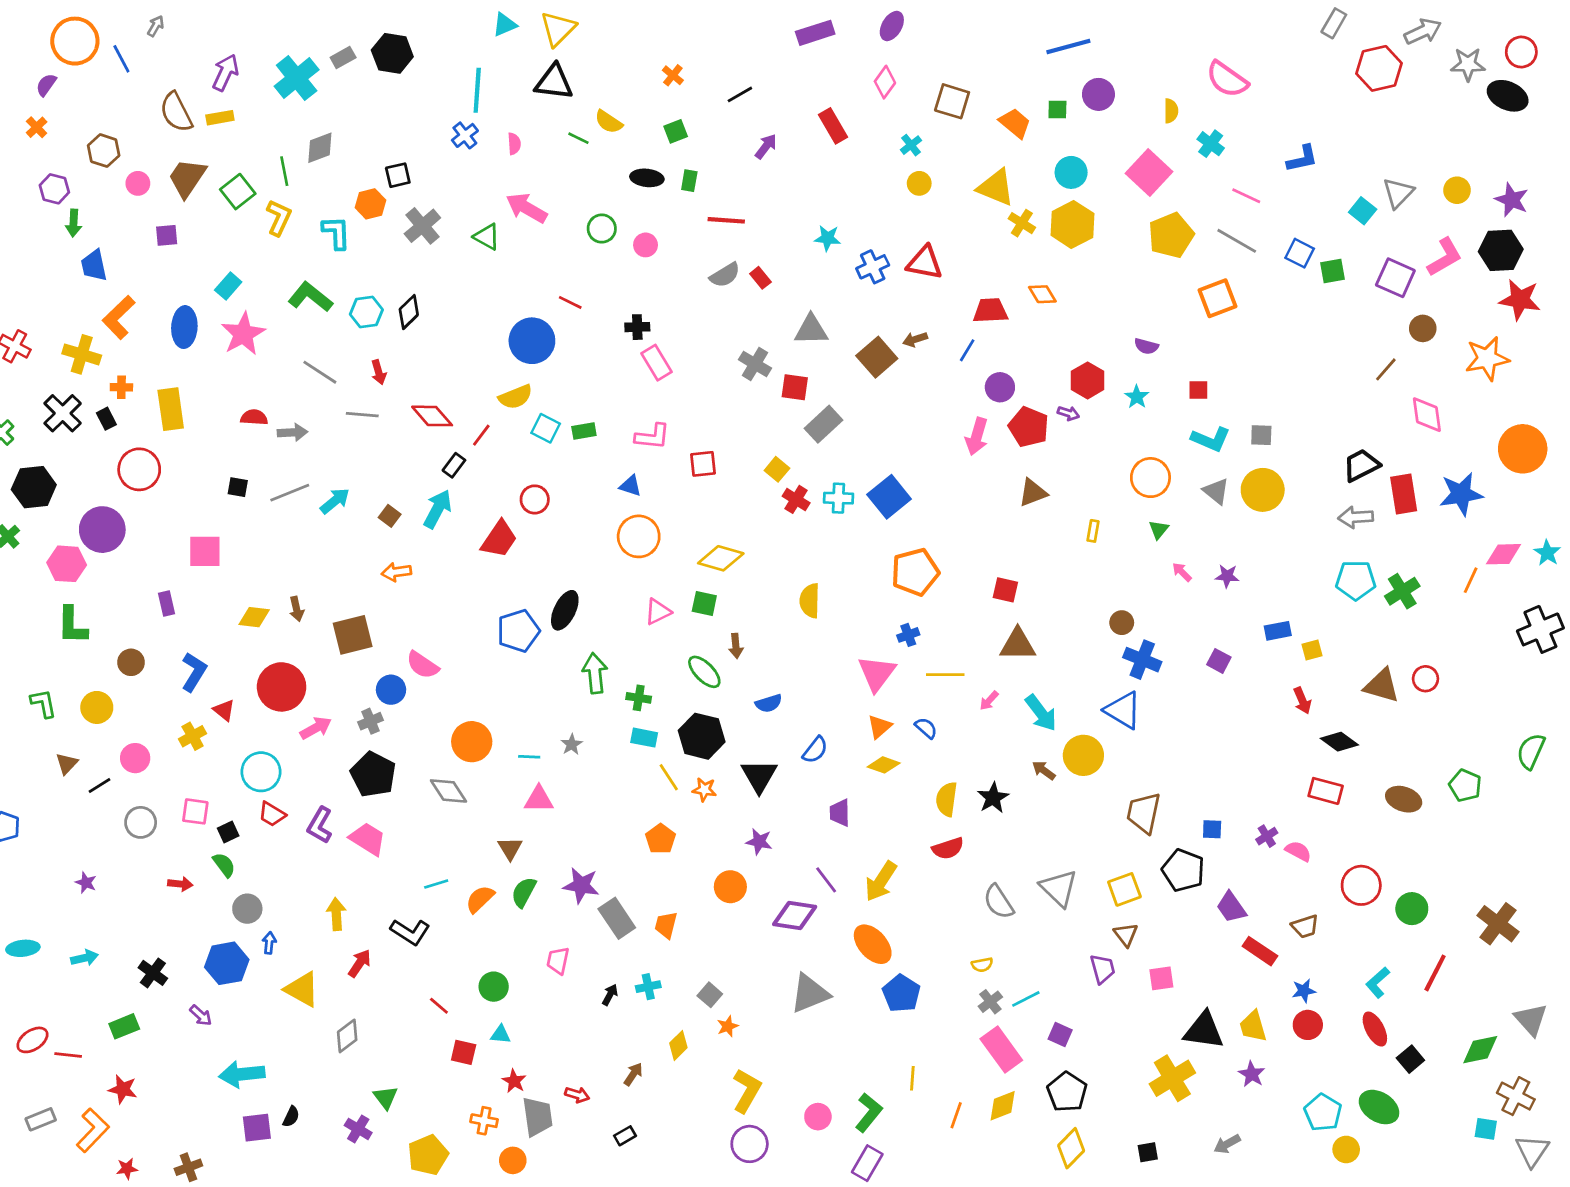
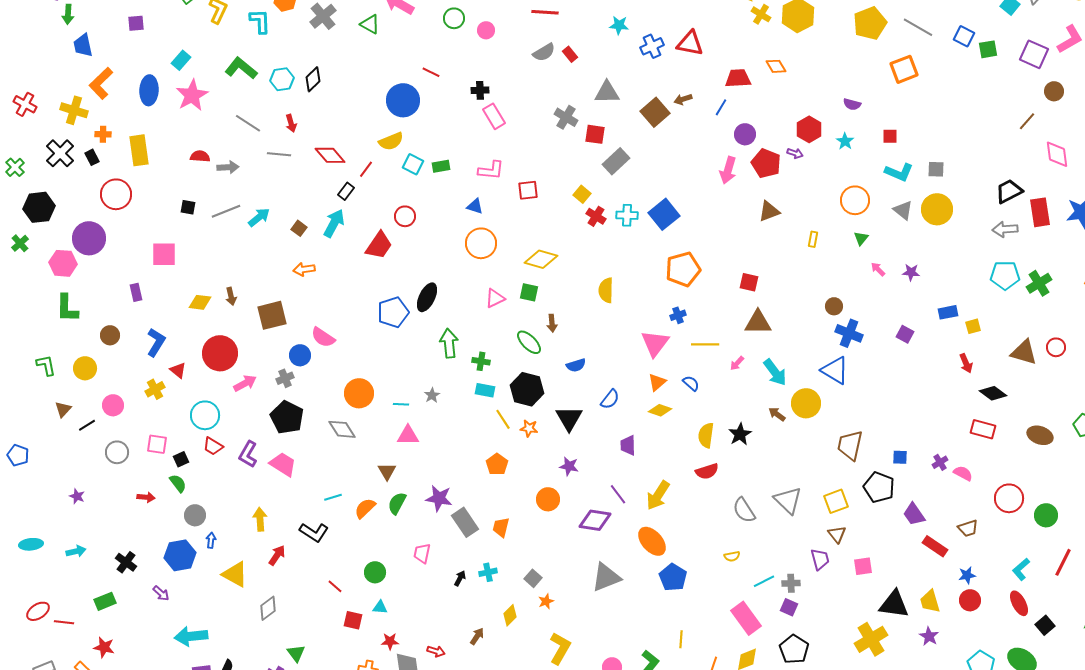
gray cross: (990, 1002) -> (791, 583), moved, turned 36
red star: (514, 1081) -> (390, 641), turned -30

